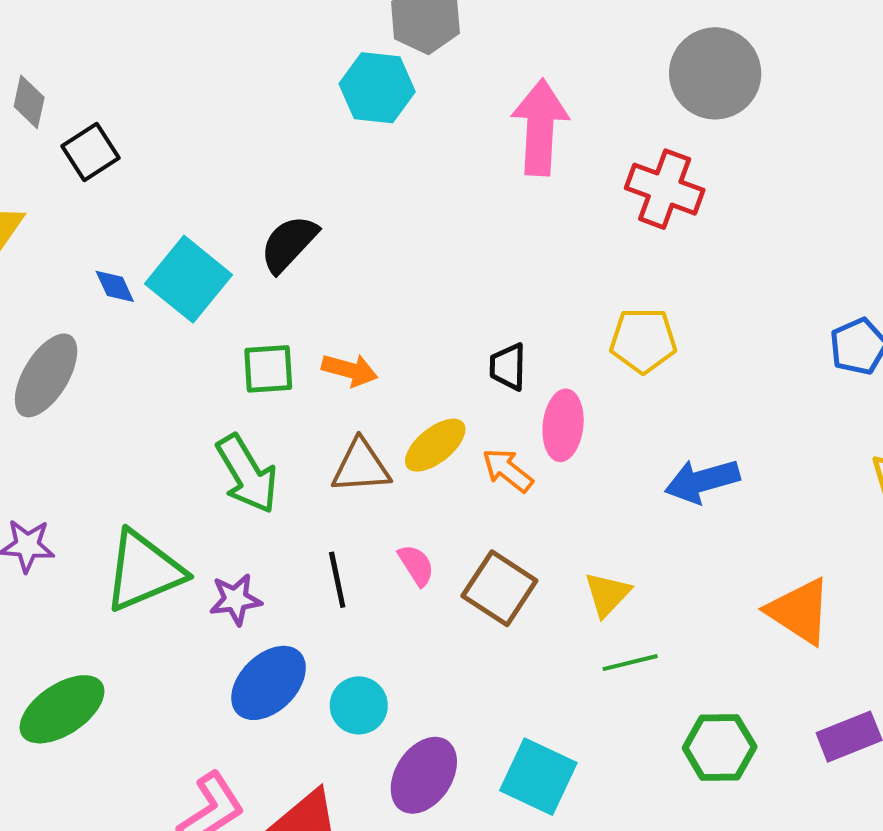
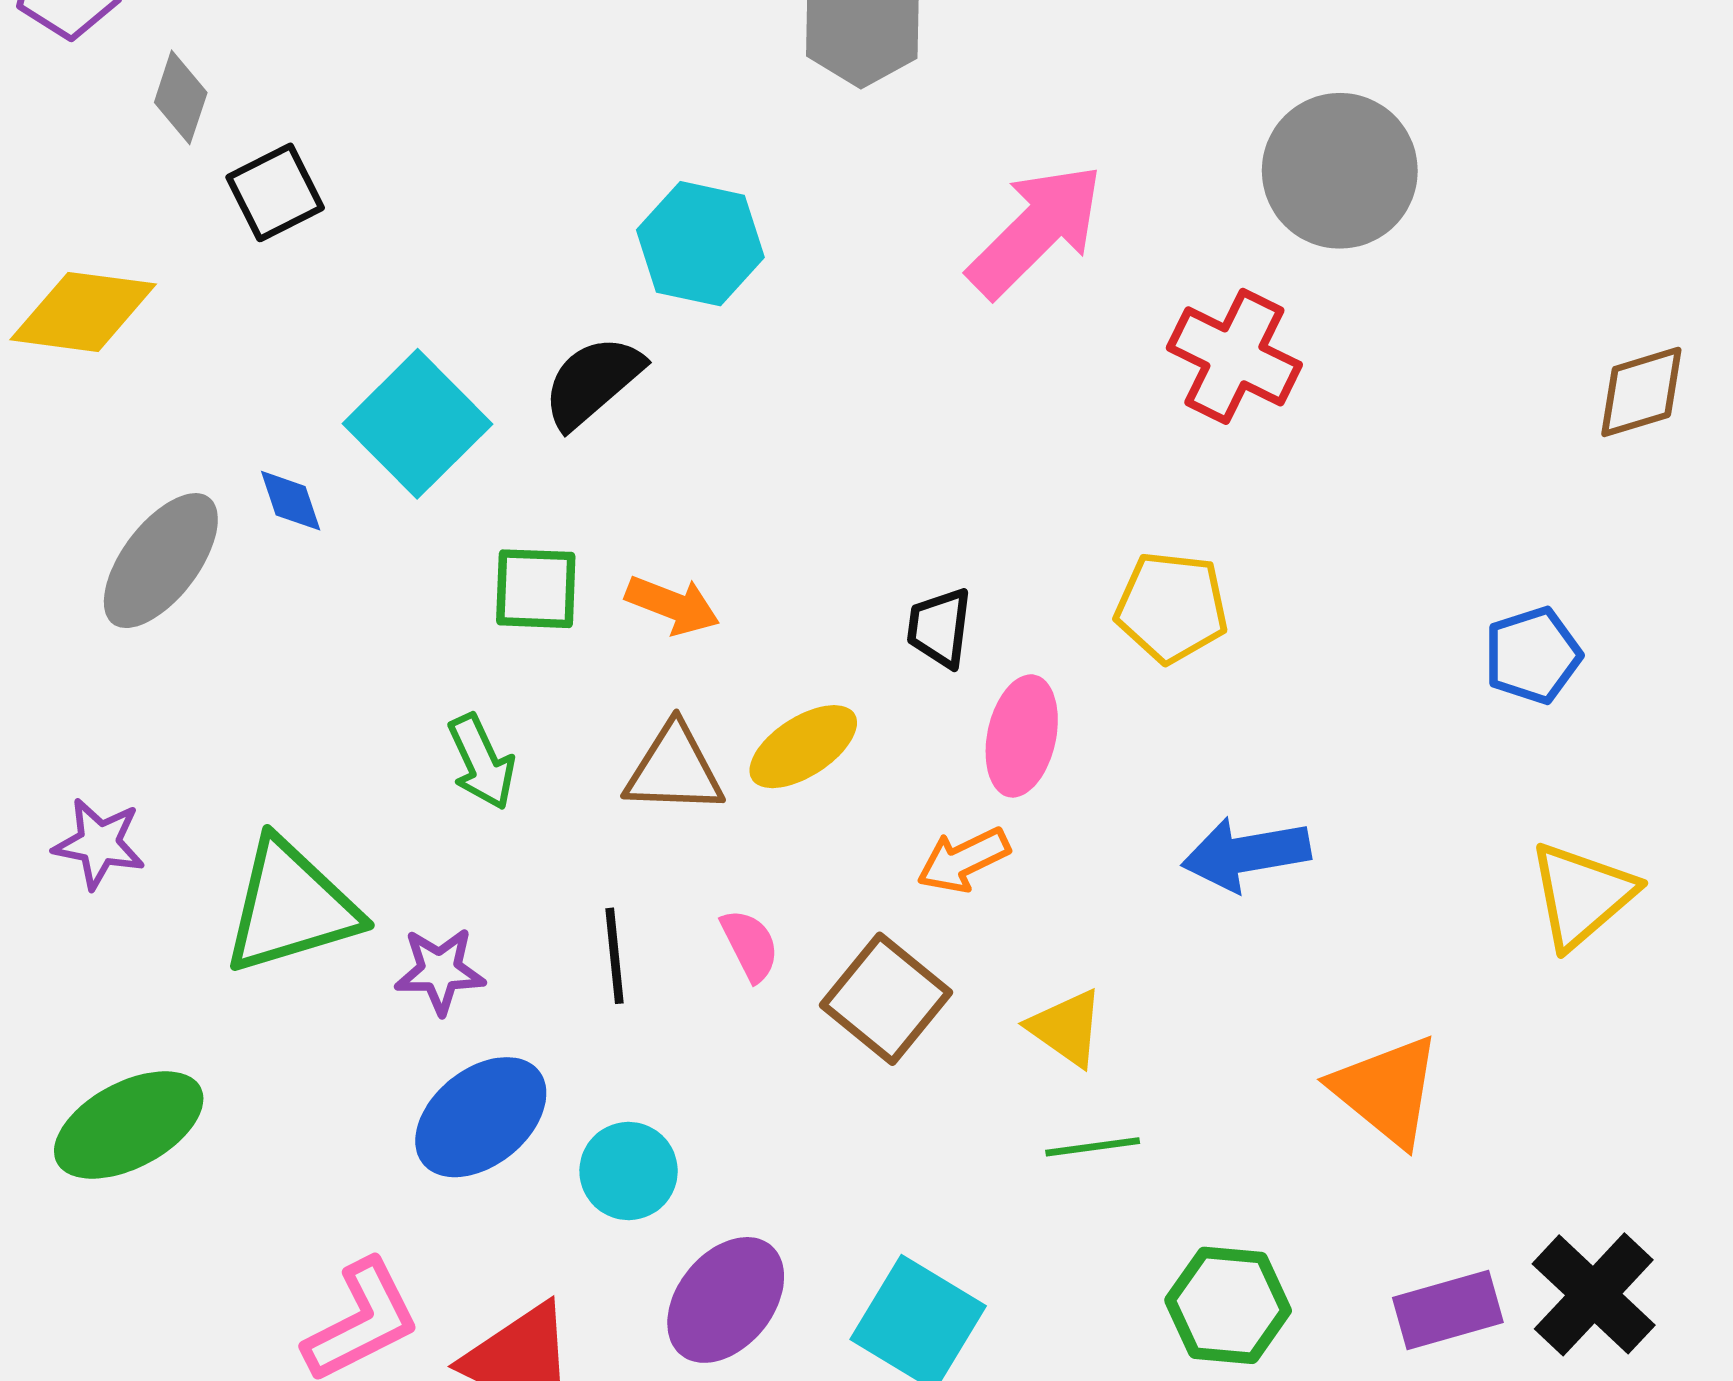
cyan hexagon: (377, 88) -> (700, 244), moved
pink arrow: (540, 127) -> (1036, 230), turned 36
blue diamond: (115, 286) -> (291, 501), moved
orange arrow: (508, 470) -> (963, 860), moved, turned -70
green arrow: (247, 474) -> (481, 762), size x0.7
yellow triangle: (607, 594) -> (1066, 1028), turned -44

